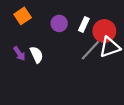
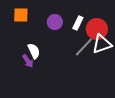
orange square: (23, 16) -> (21, 15), turned 35
purple arrow: (19, 54) -> (28, 61), moved

